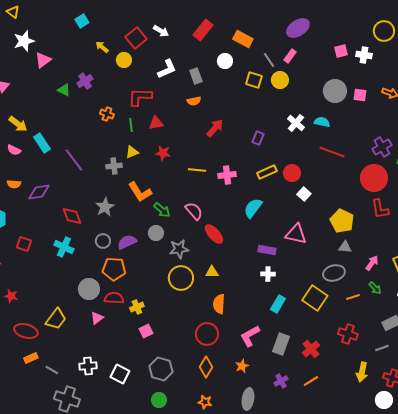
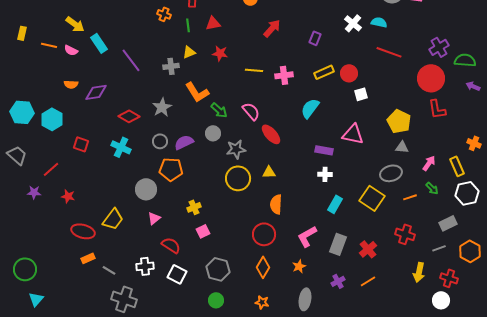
white square: (304, 194) -> (361, 94), turned 32
red diamond: (72, 216) -> (129, 116), turned -40
red semicircle: (114, 298) -> (171, 245), moved, turned 30

